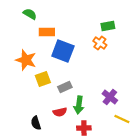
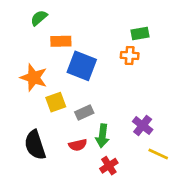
green semicircle: (30, 14) -> (39, 18), turned -72
orange cross: (100, 43) -> (130, 55), turned -32
black semicircle: (36, 123) -> (35, 145), moved, size x1.6
red cross: (84, 128) -> (109, 166), turned -32

